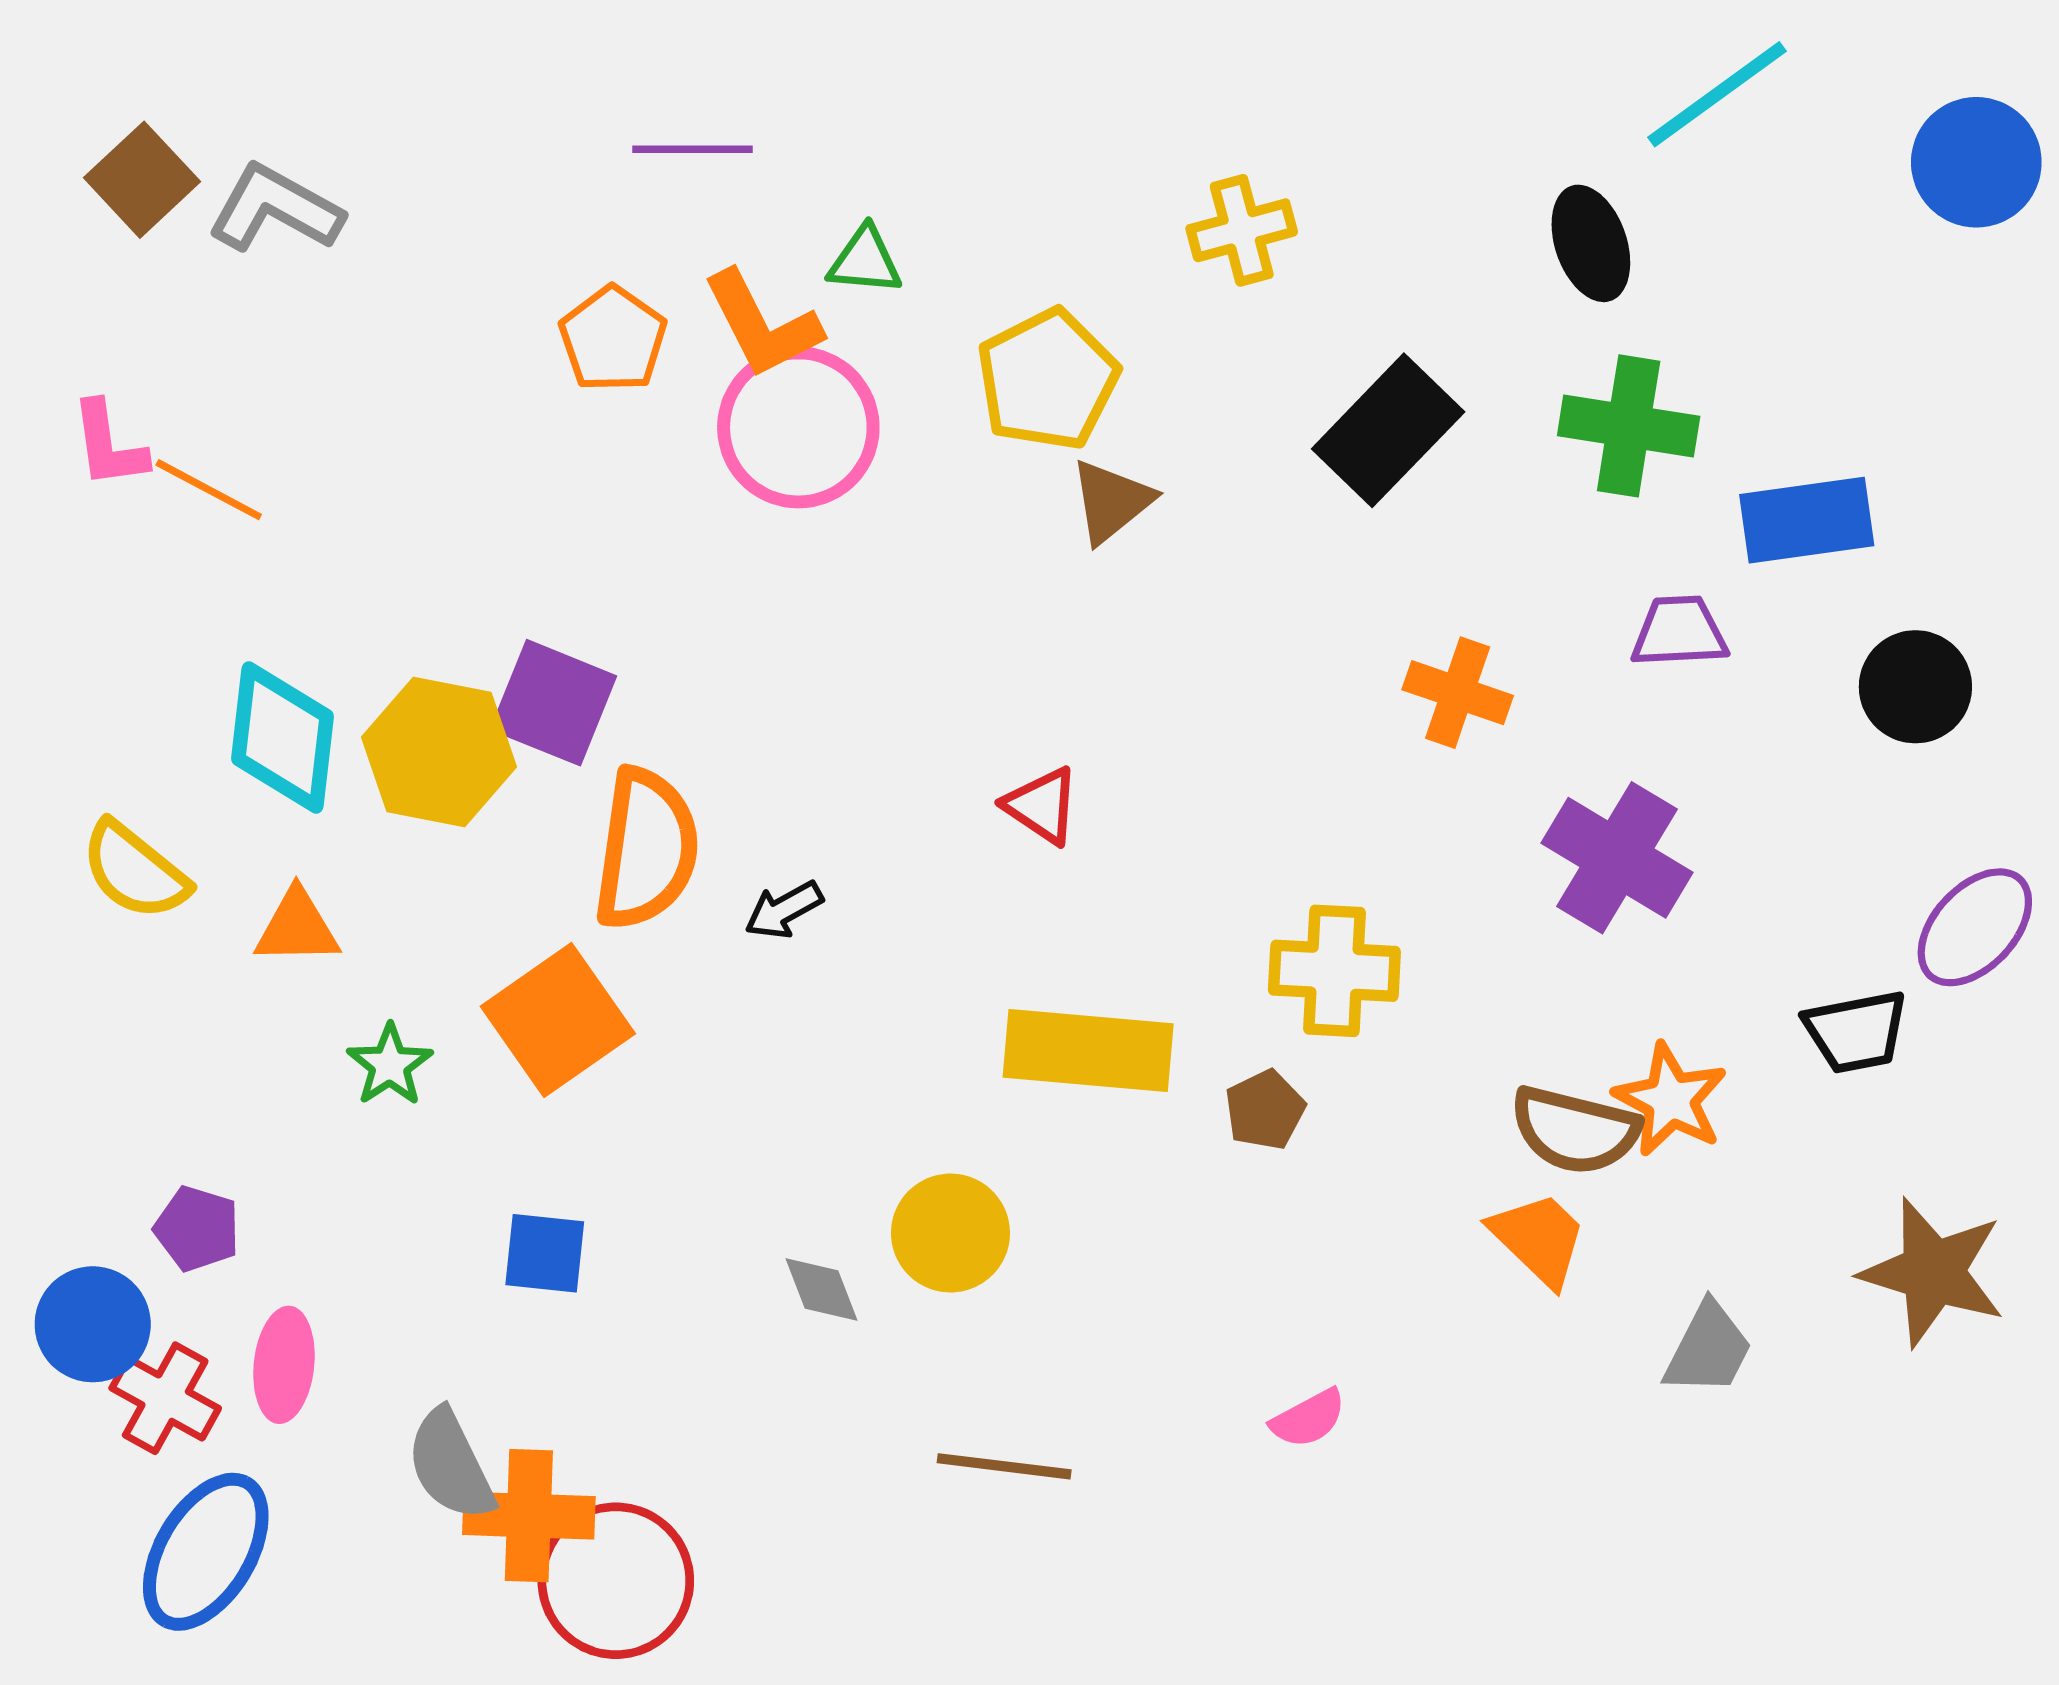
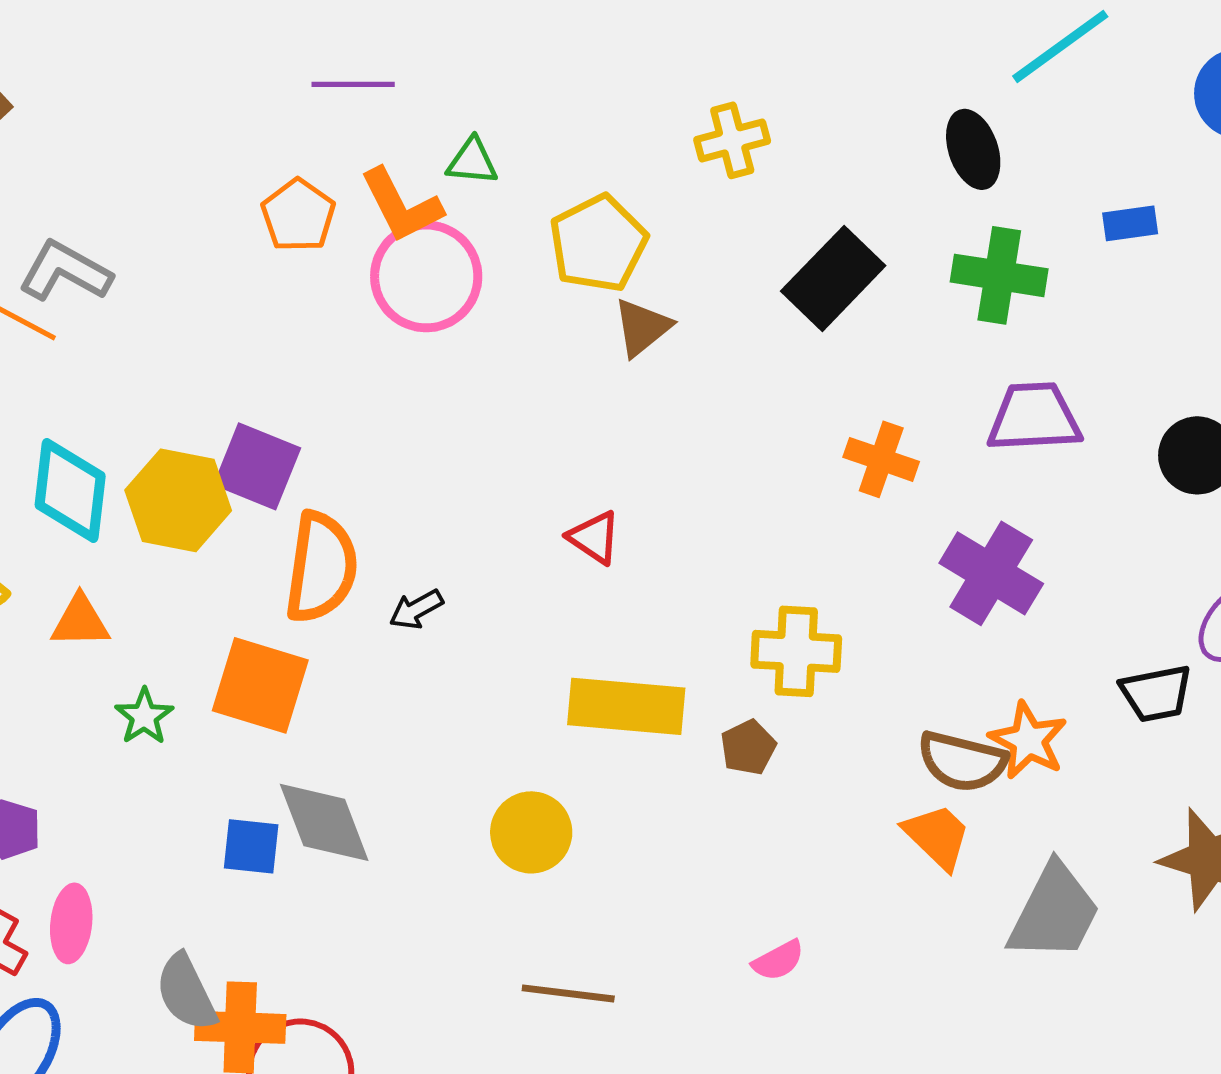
gray L-shape: (275, 209) -> (65, 271), moved
blue rectangle: (1807, 520) -> (1130, 223), moved, size x0.6
purple trapezoid: (1679, 632) -> (1034, 417), size x1.4
orange square: (558, 1020) -> (260, 685), turned -38
gray diamond: (822, 1290) -> (324, 822), moved, size x1.8
gray trapezoid: (1708, 1349) -> (1054, 912), size x1.5

